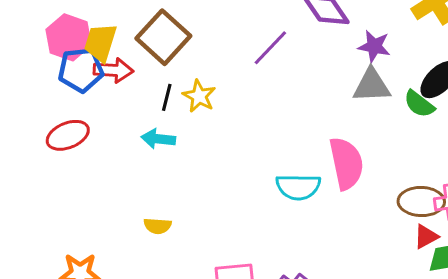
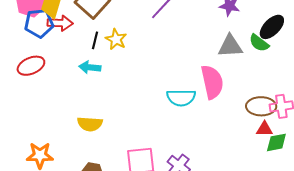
gray triangle: (372, 85) -> (230, 46), moved
yellow semicircle: (157, 226) -> (90, 124), size x1.4
red triangle: (426, 237) -> (264, 129), turned 30

